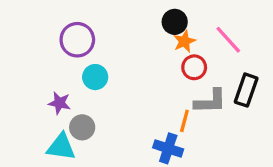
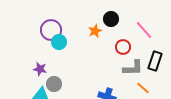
orange star: (184, 41) -> (95, 31), moved
cyan circle: (95, 77) -> (59, 42), moved
orange line: (184, 121) -> (143, 88), moved, turned -64

